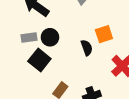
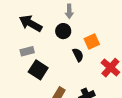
black circle: (50, 37) -> (63, 31), moved

